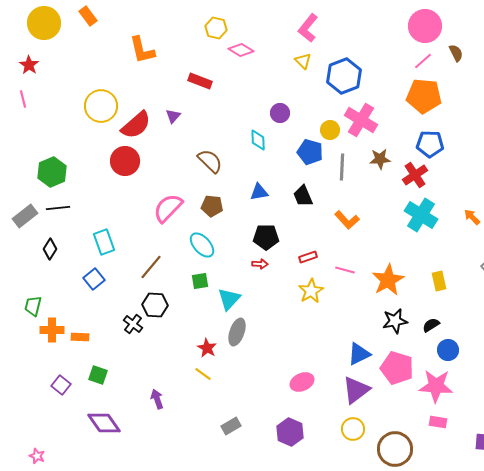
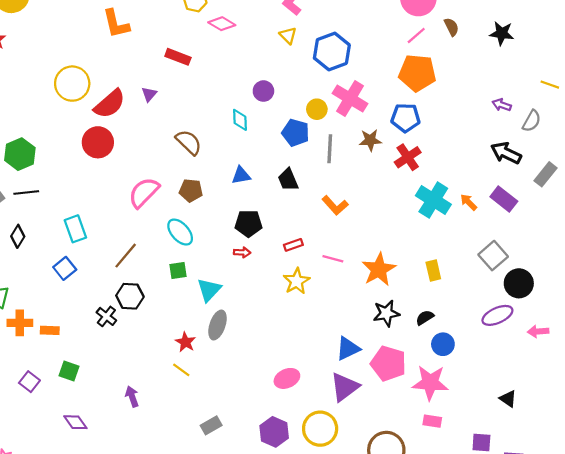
blue pentagon: (430, 144) -> (406, 118), moved
cyan cross: (421, 215) -> (433, 200), moved
purple diamond: (104, 423) -> (75, 422), size x0.7
yellow circle: (353, 429) -> (320, 429), moved, size x1.4

